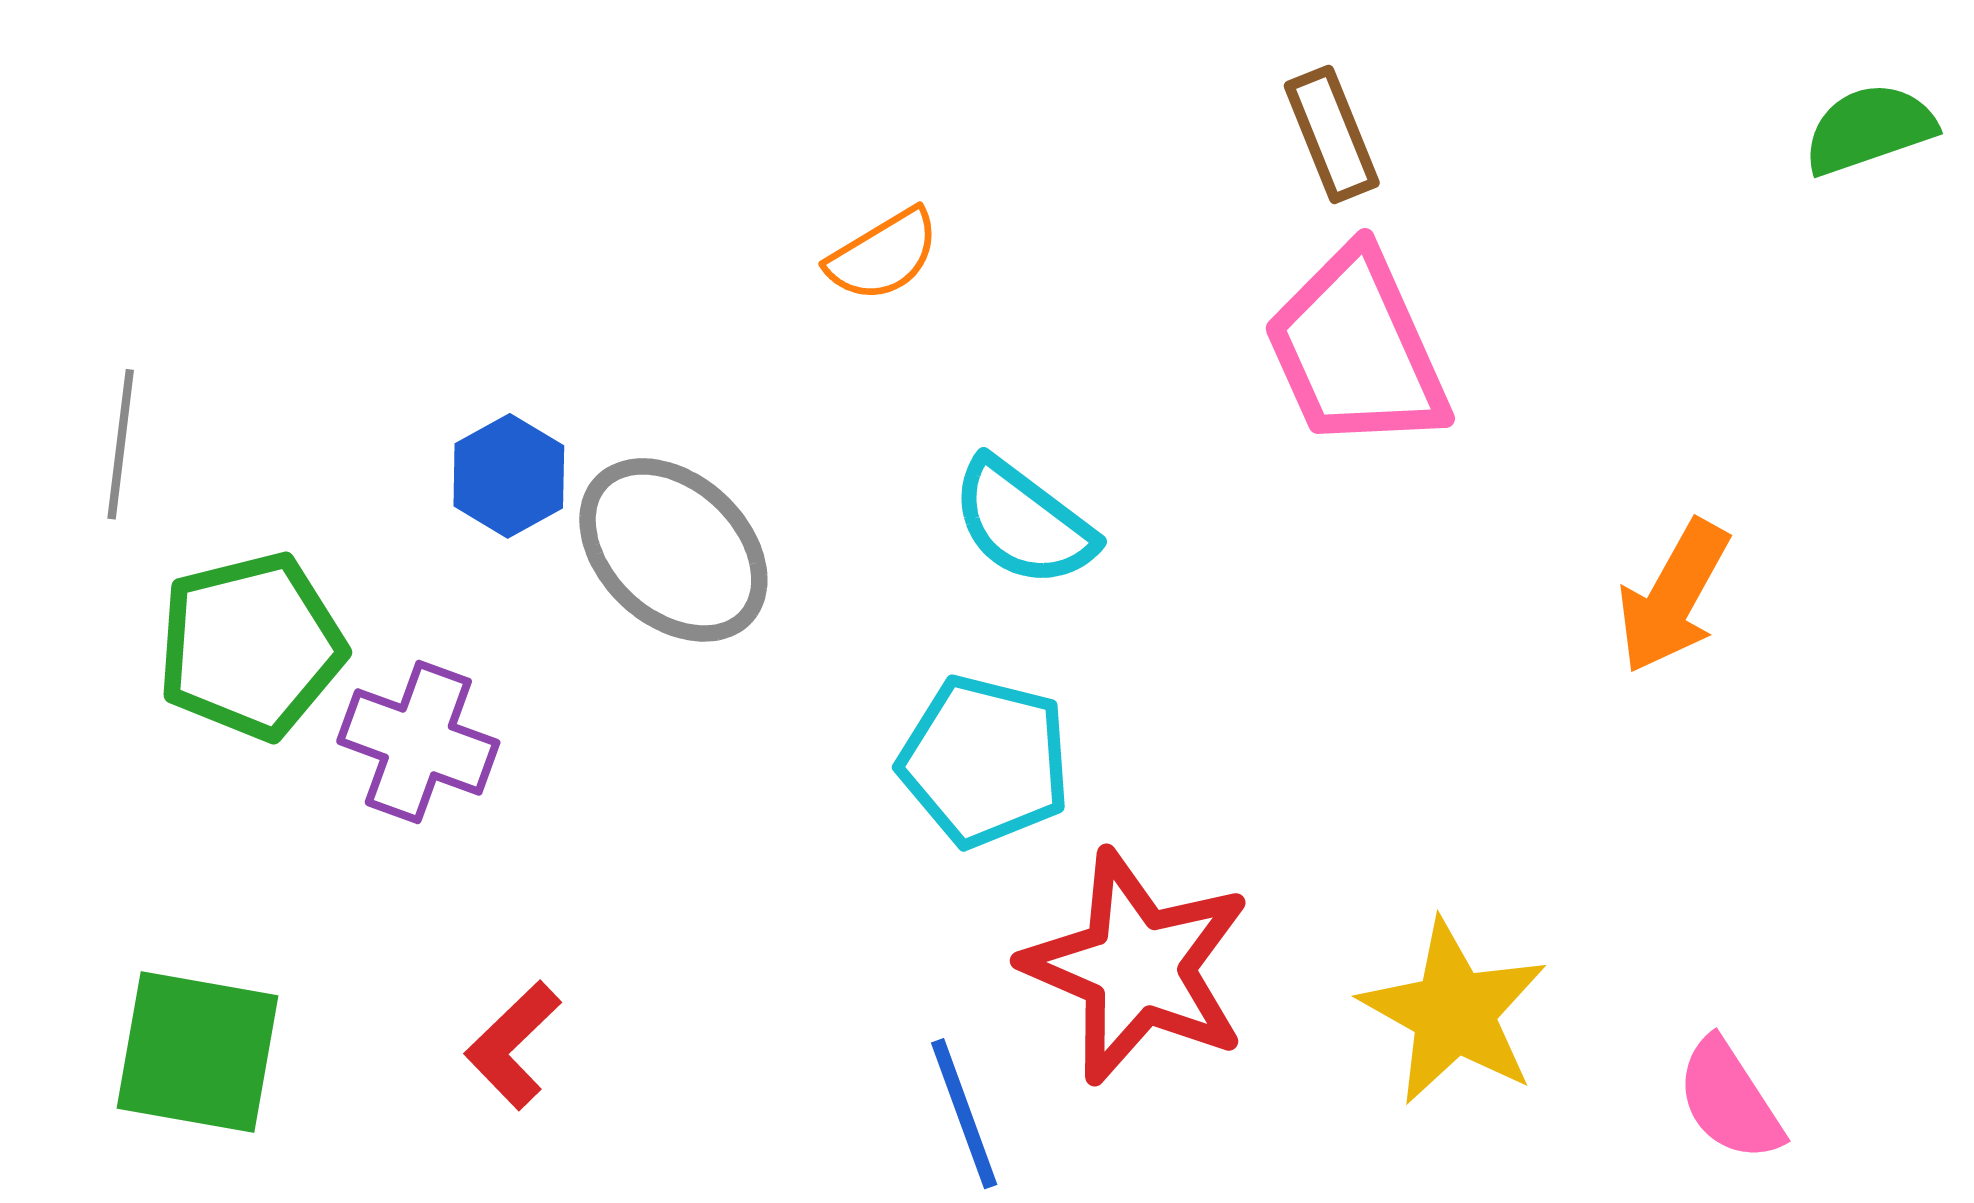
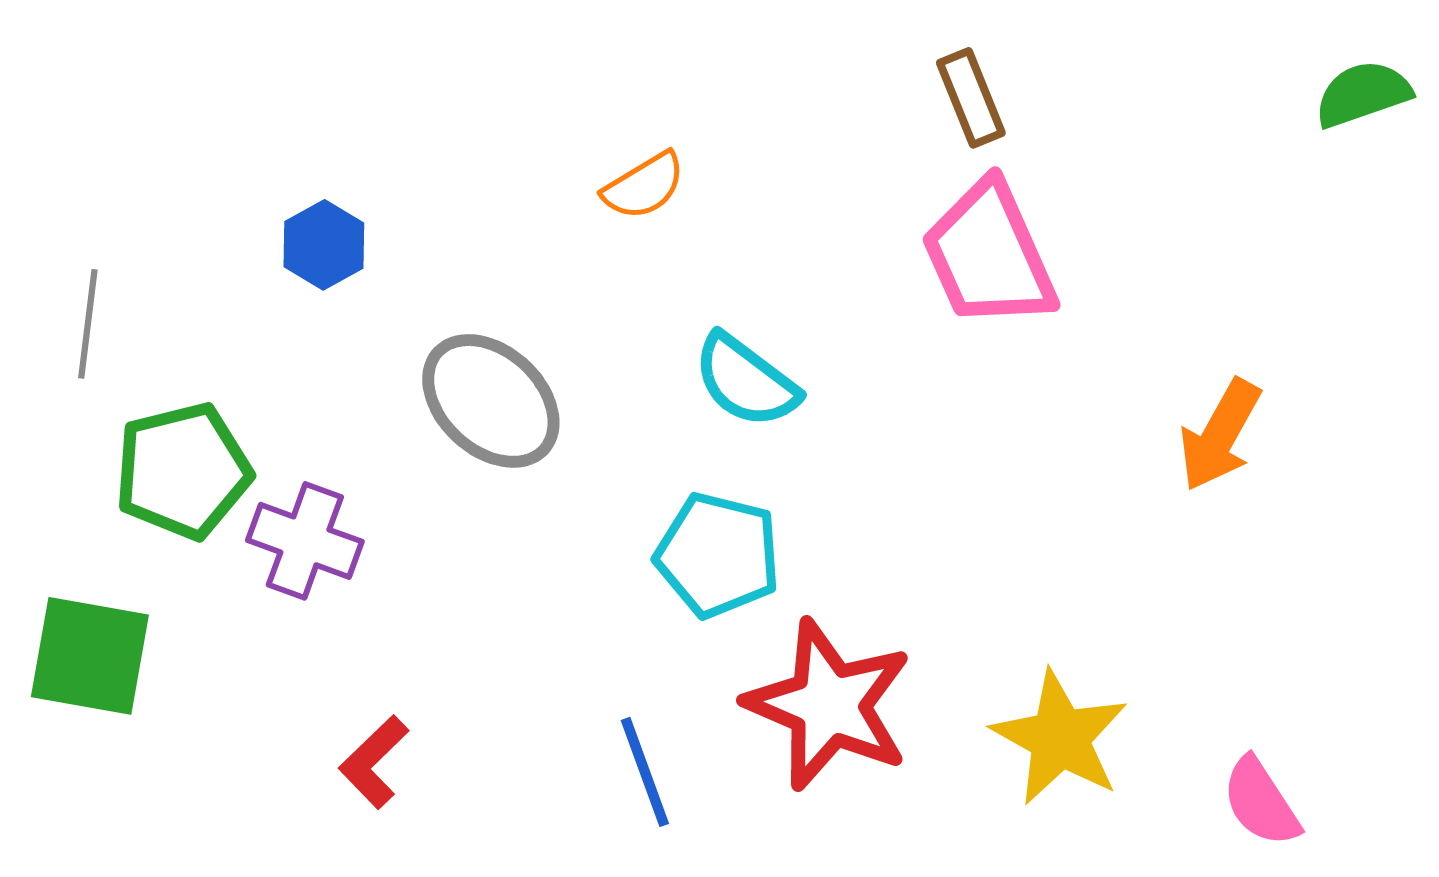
blue hexagon: (509, 476) -> (324, 245), moved
green square: (197, 1052) -> (90, 656), moved
blue line: (964, 1114) -> (645, 772), moved

